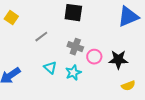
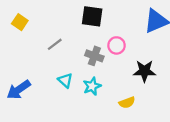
pink circle: (94, 57) -> (117, 45), moved
yellow semicircle: (128, 86) -> (127, 103), moved

